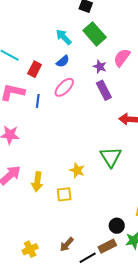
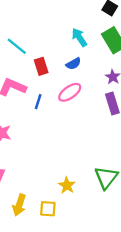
red rectangle: (35, 69) -> (41, 66), turned -56
yellow arrow: (37, 182) -> (19, 205), moved

